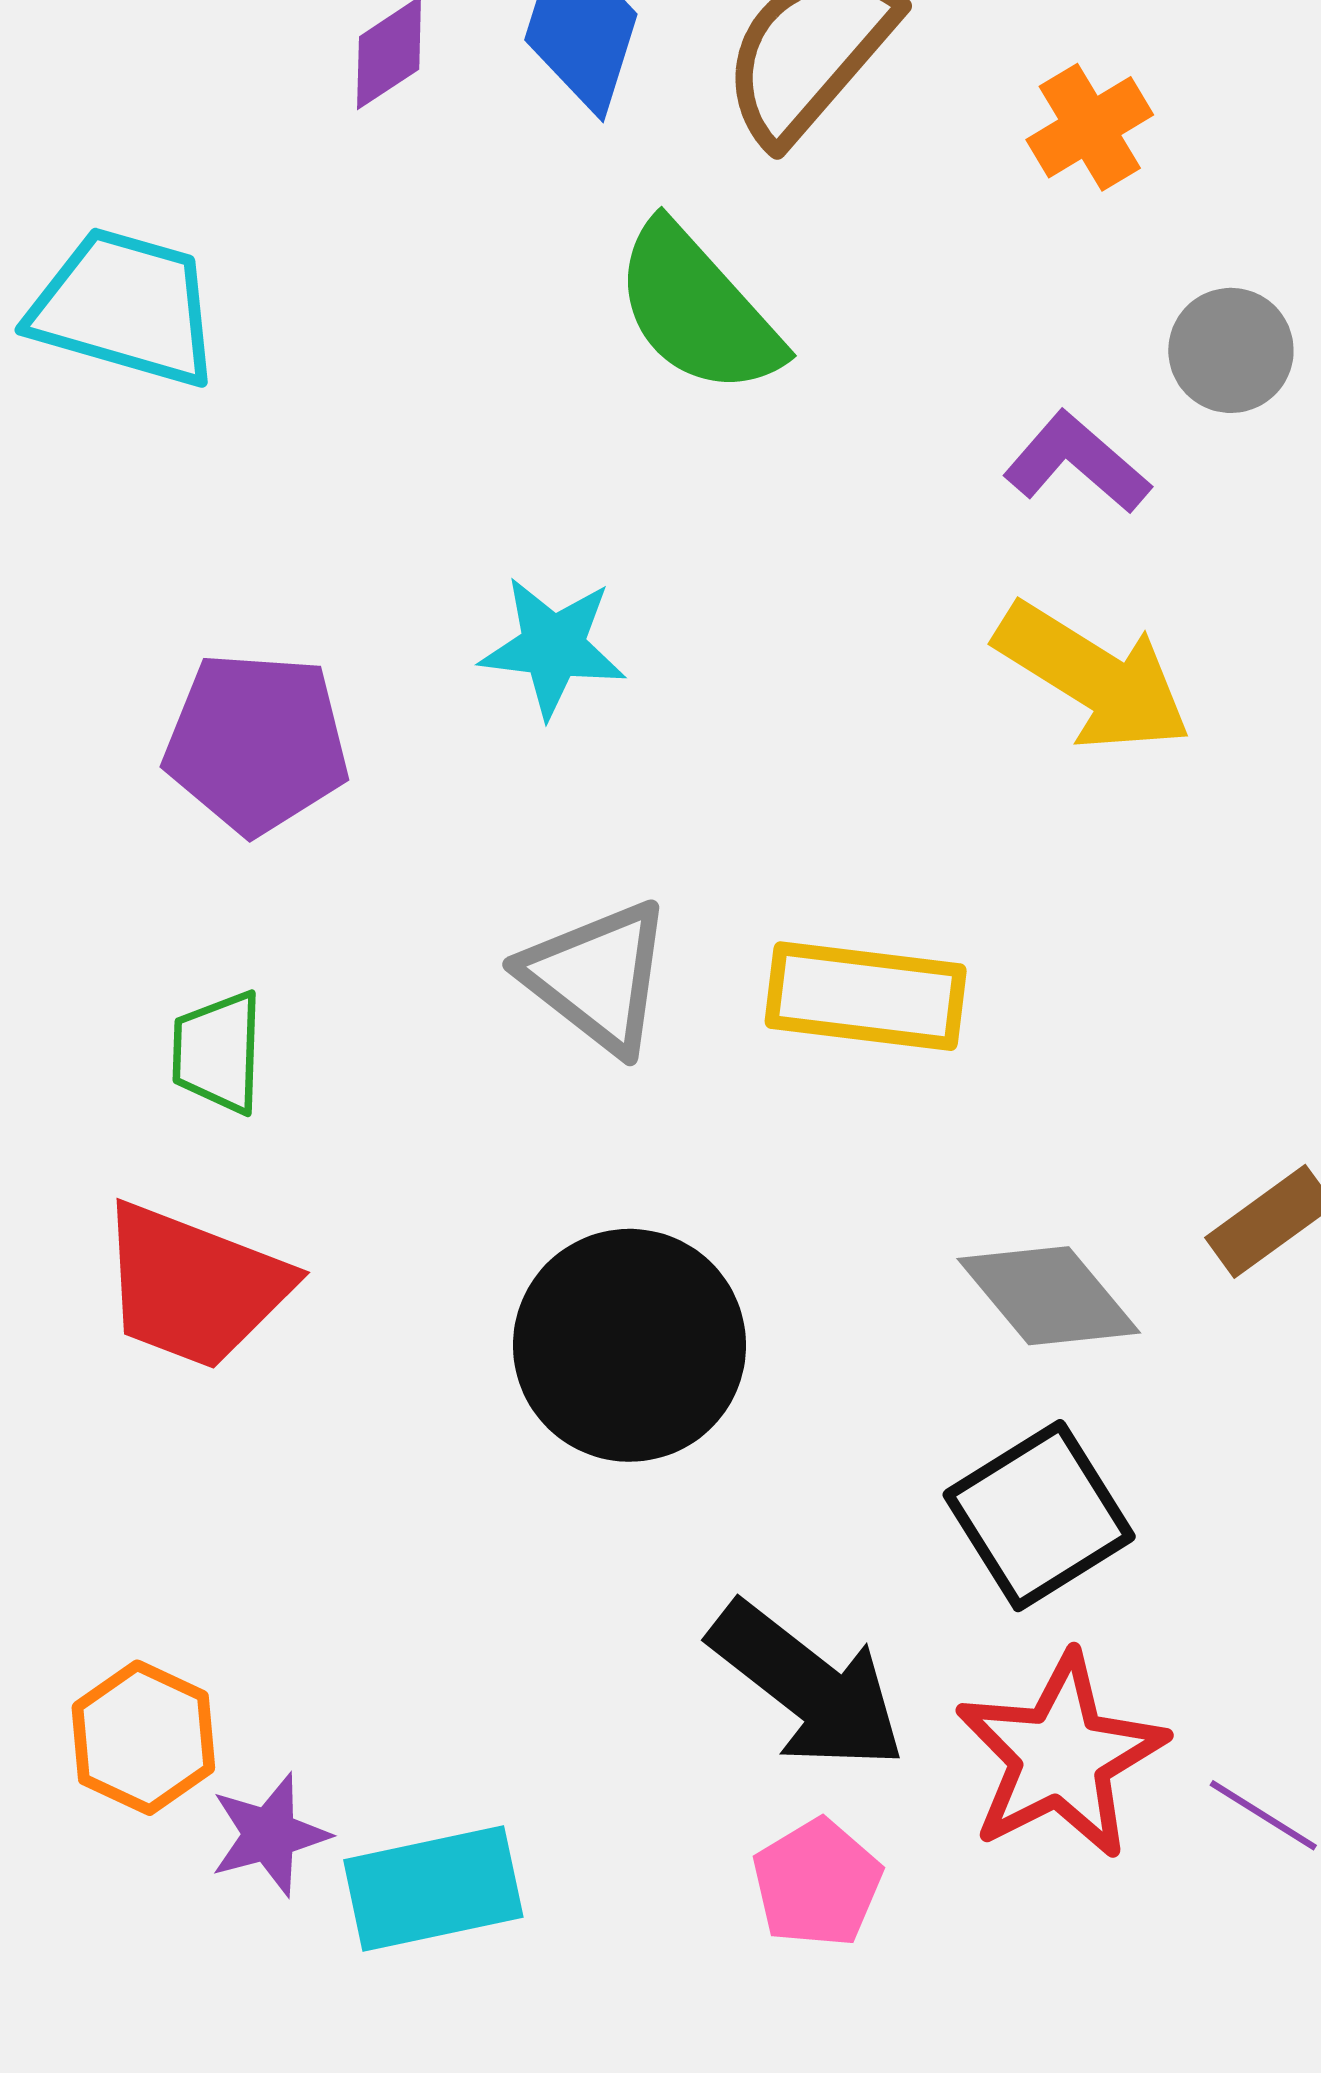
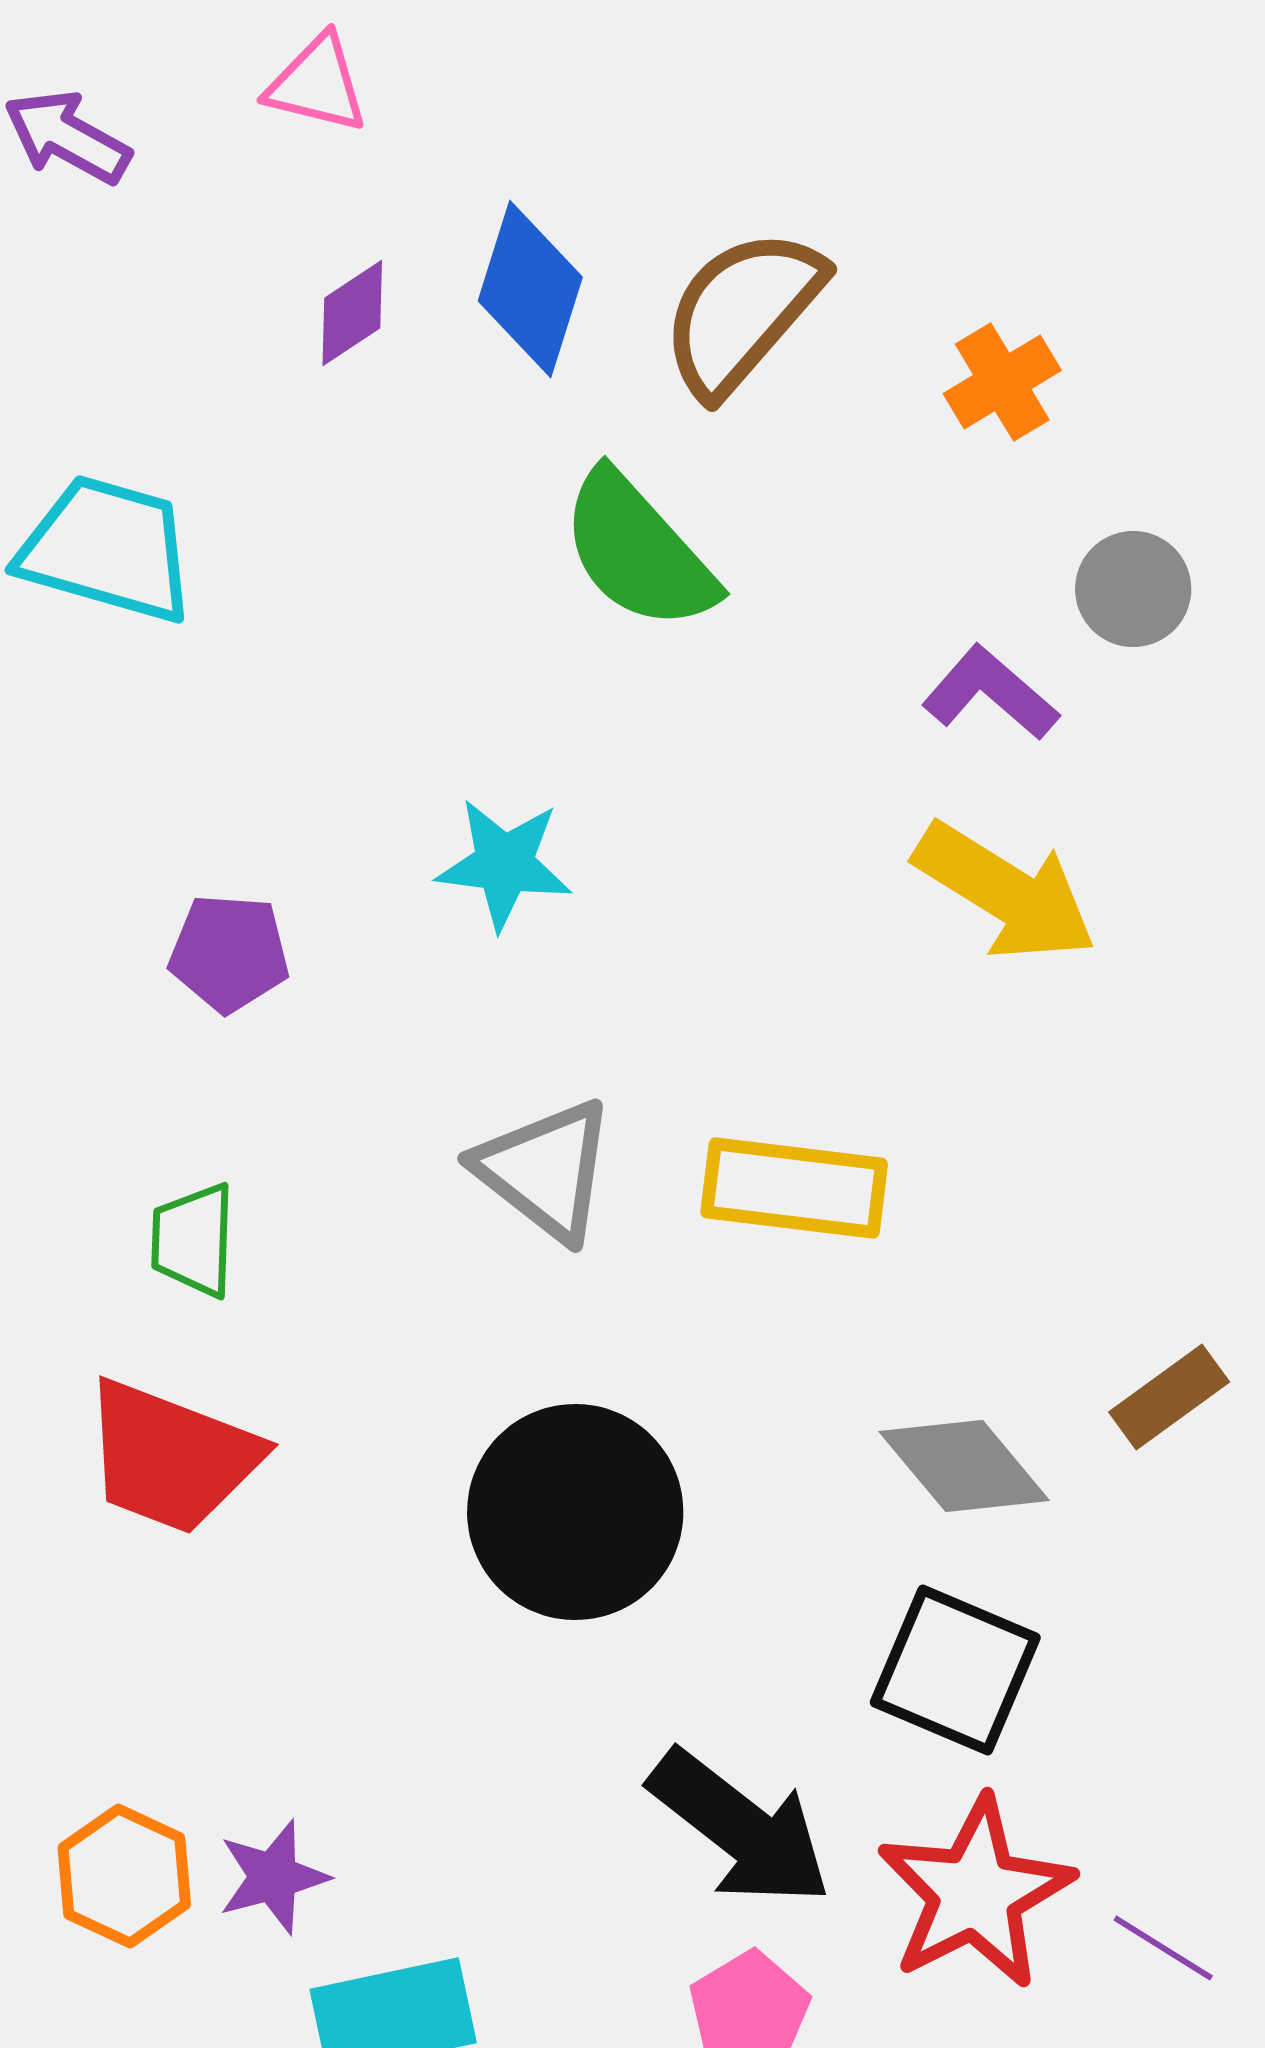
purple pentagon: (257, 743) -> (229, 953), size x0.7
black square: (1039, 1516) -> (955, 1670), turned -35
purple star: (269, 1835) -> (273, 1877), moved

